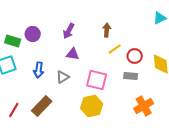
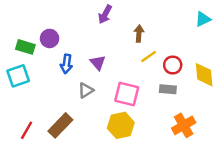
purple arrow: (69, 31) -> (105, 14), moved
purple triangle: (73, 54) -> (98, 63), turned 40
blue arrow: (39, 70) -> (66, 64), moved

